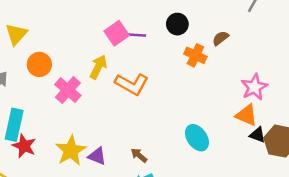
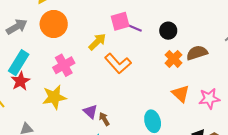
brown semicircle: (220, 38) -> (197, 53), size x1.5
orange circle: (39, 64) -> (54, 24), size x1.4
pink cross: (68, 90) -> (64, 65), moved
orange triangle: (246, 115) -> (181, 94), moved
purple triangle: (97, 156) -> (90, 112), moved

